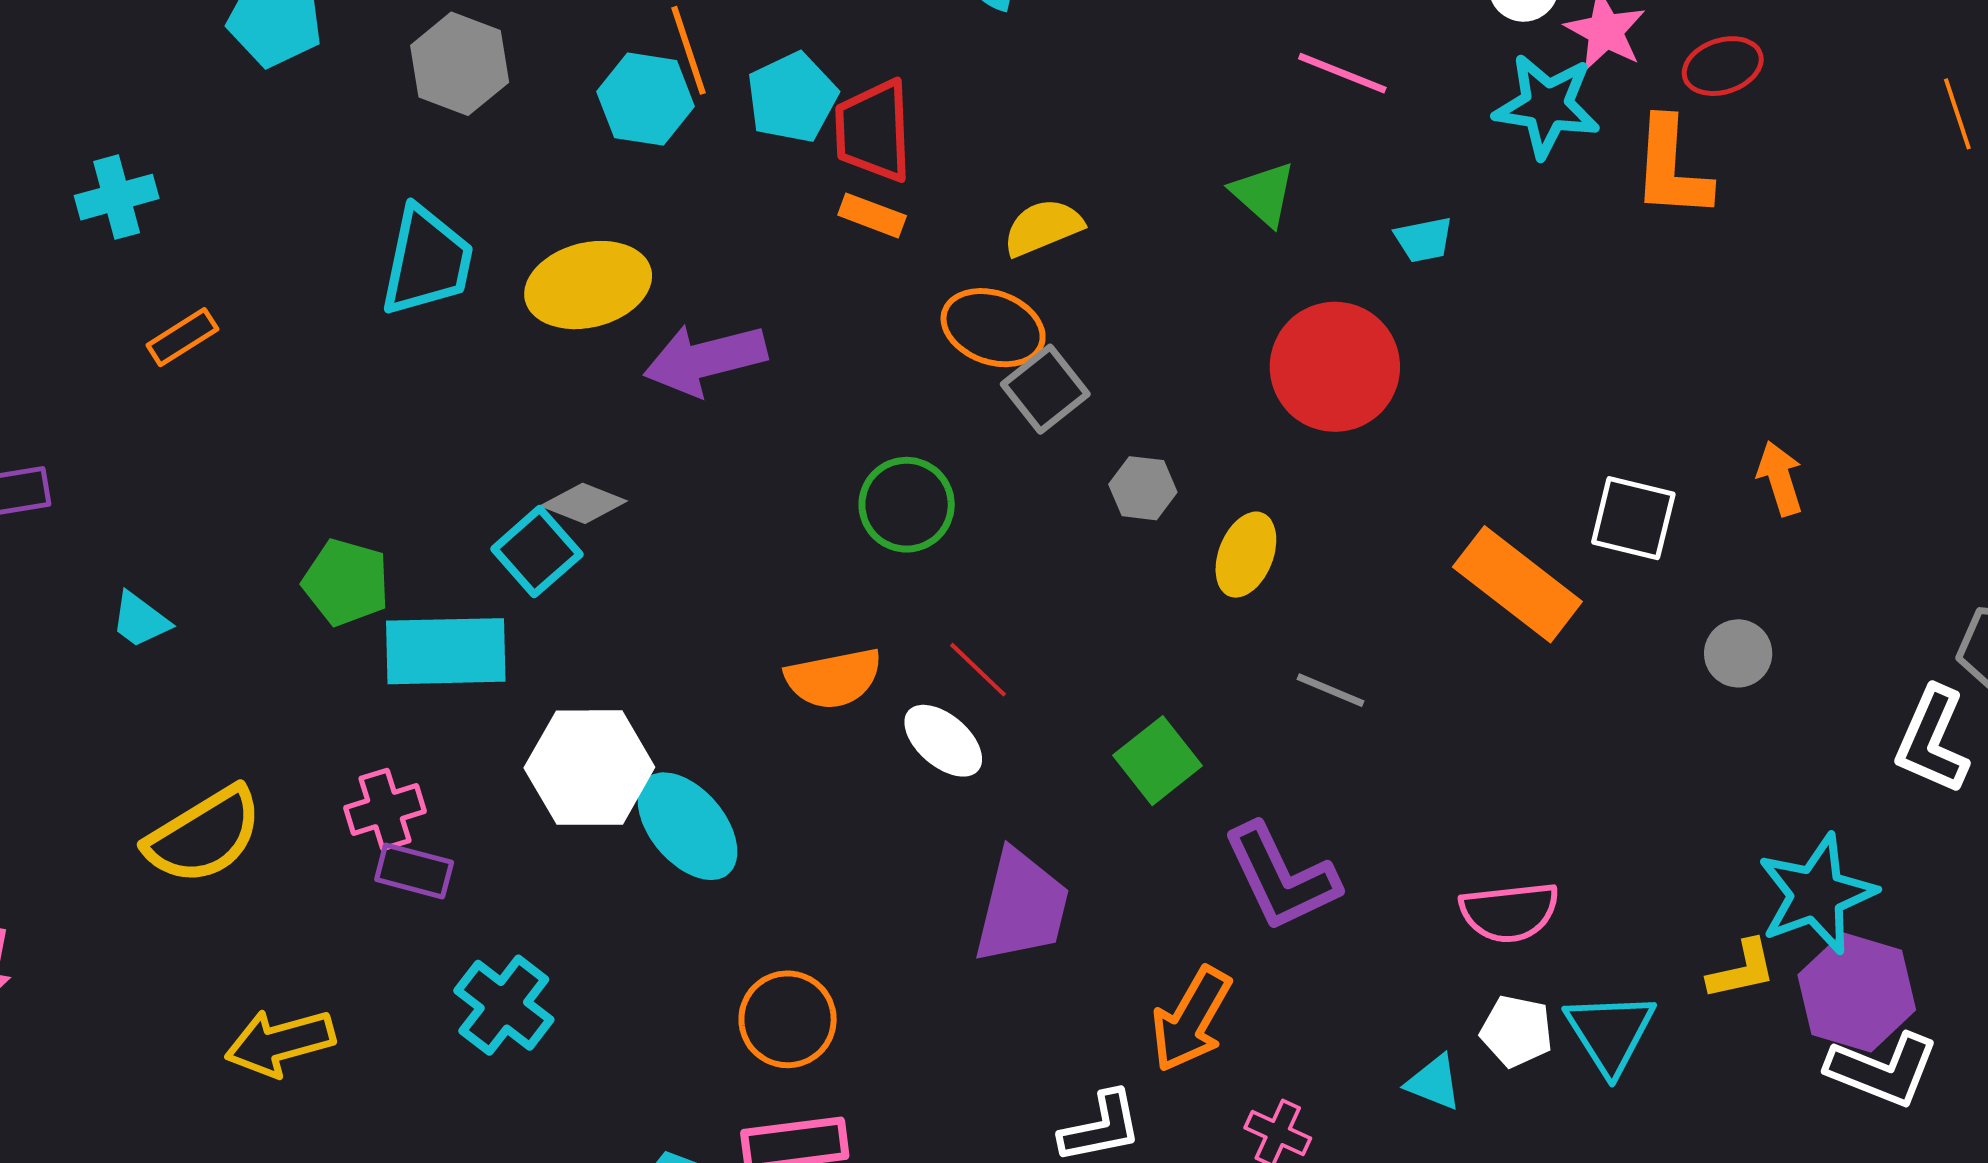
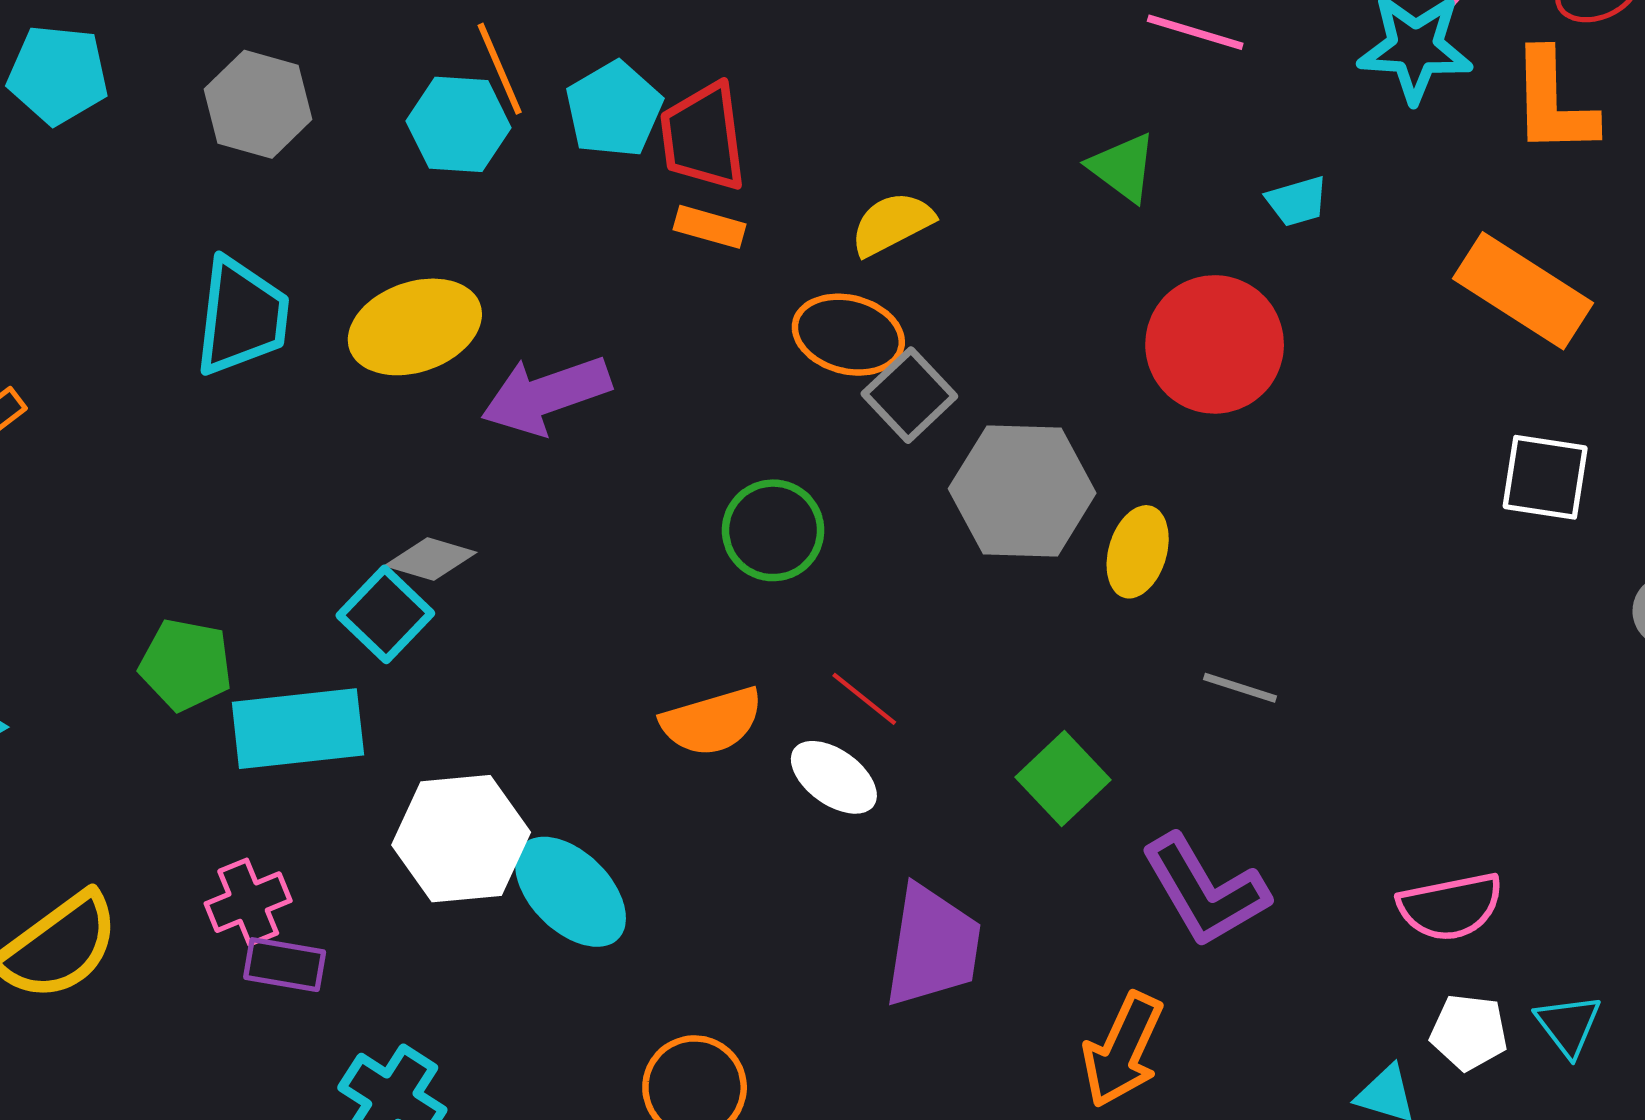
gray hexagon: (1143, 488) -> (1022, 491), size x2.0
orange rectangle: (1517, 584) -> (1523, 291), moved
cyan triangle: (1610, 1033) -> (1568, 1025), size x0.7

